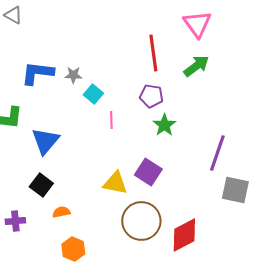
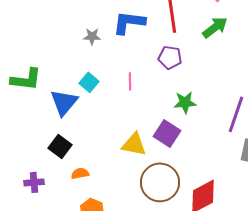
blue L-shape: (37, 73) -> (129, 22), moved
cyan square: (93, 94) -> (89, 82), moved
green star: (164, 125) -> (185, 102), moved, turned 30

